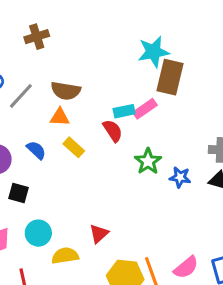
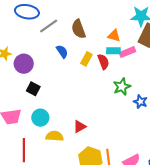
brown semicircle: (66, 91) -> (78, 29), turned 48
orange triangle: (60, 117) -> (114, 36), moved
yellow rectangle: (74, 147) -> (86, 59), moved, turned 64
blue semicircle: (36, 150) -> (62, 51), moved

